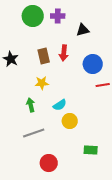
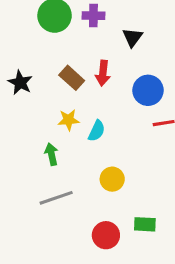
black triangle: (83, 30) -> (132, 37), turned -40
brown rectangle: (44, 56) -> (72, 78), turned -35
cyan semicircle: (60, 105) -> (97, 131), moved, turned -32
red circle: (49, 163) -> (106, 235), moved

